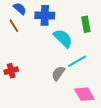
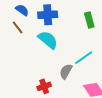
cyan semicircle: (63, 38) -> (48, 40), moved
red cross: (11, 71) -> (44, 86), moved

